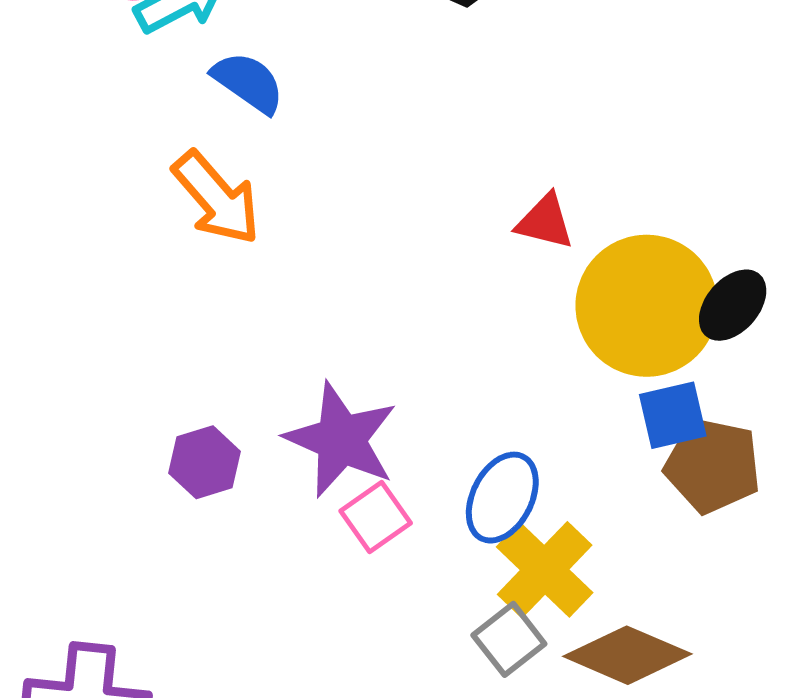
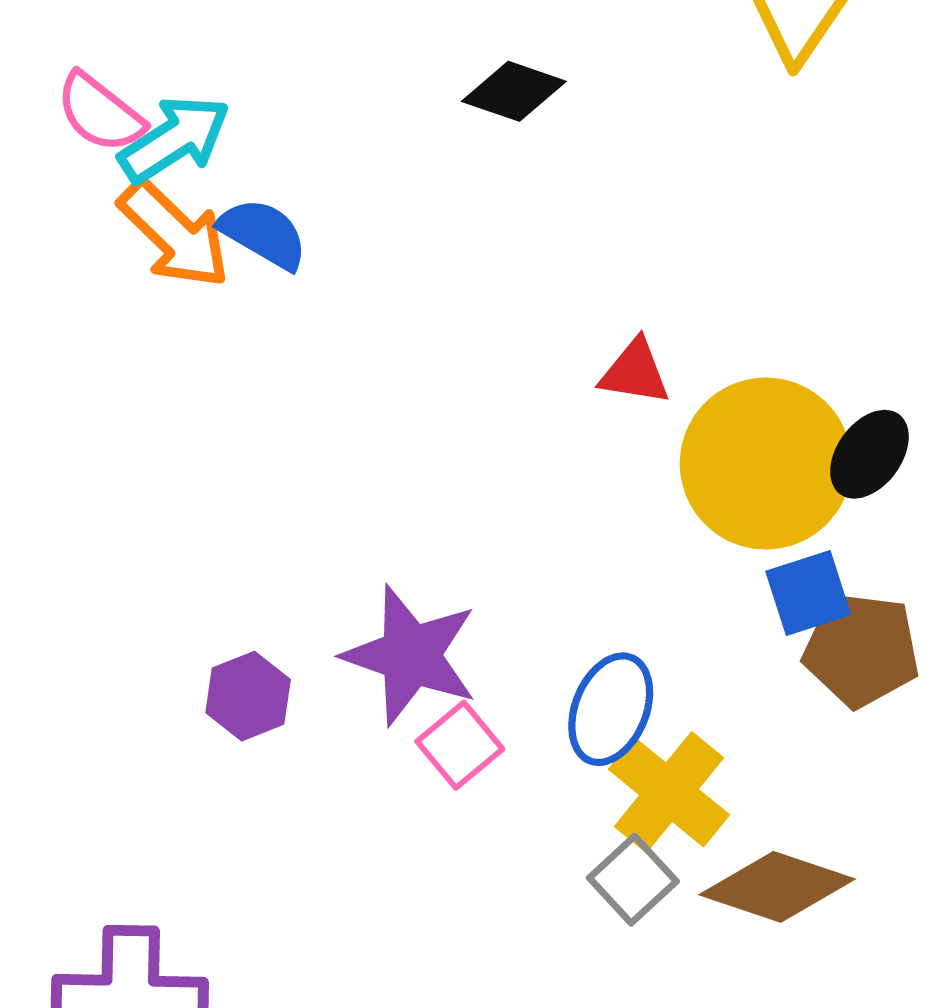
orange arrow: (216, 198) -> (174, 234), moved

